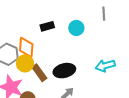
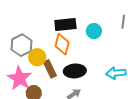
black rectangle: (47, 26) -> (65, 24), size x1.5
orange diamond: (26, 47) -> (62, 44), moved

